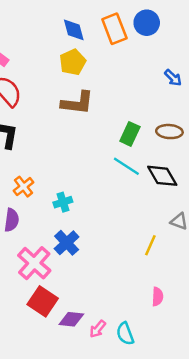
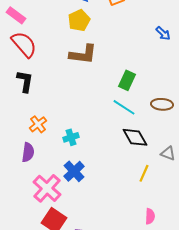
brown ellipse: (169, 132) -> (162, 104), moved
black diamond: (162, 176) -> (135, 137), moved

